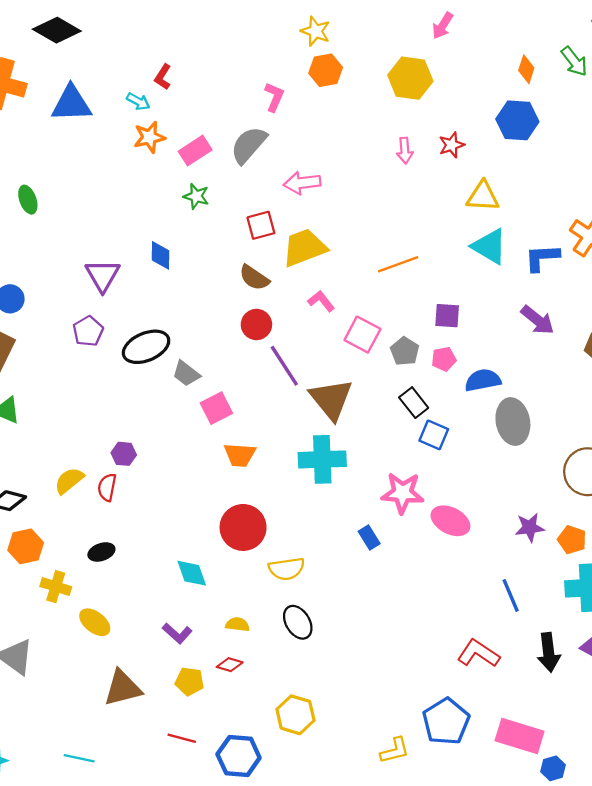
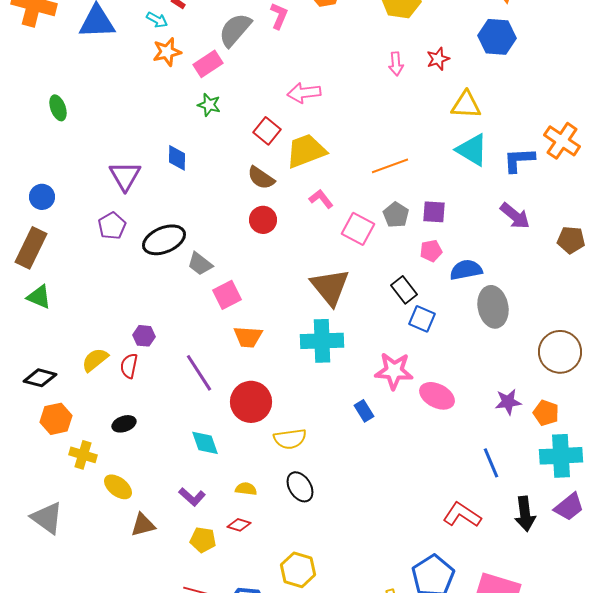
gray semicircle: (249, 145) -> (235, 30), moved
red square: (261, 225) -> (267, 131), turned -36
gray pentagon: (405, 351) -> (396, 215), moved
purple line: (284, 366) -> (199, 373), moved
brown triangle: (123, 688) -> (143, 525), moved, size x0.7

